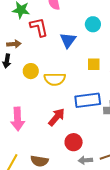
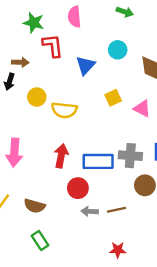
yellow square: (94, 64) -> (113, 98), turned -32
blue rectangle: (88, 100) -> (98, 161), moved
red arrow: (57, 117) -> (61, 156), turned -36

